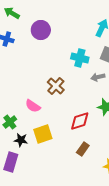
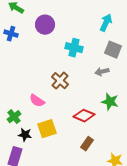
cyan cross: (80, 58) -> (74, 48), moved
red diamond: (80, 121) -> (84, 116), turned 40

